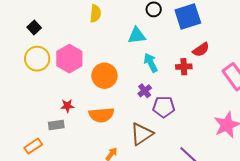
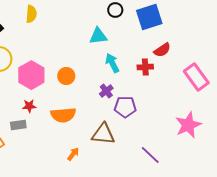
yellow semicircle: (95, 13) -> (31, 14), moved
pink hexagon: (69, 59) -> (31, 75), moved
orange circle: (104, 76) -> (66, 76), size x0.7
brown triangle: (142, 134) -> (103, 134), turned 40

